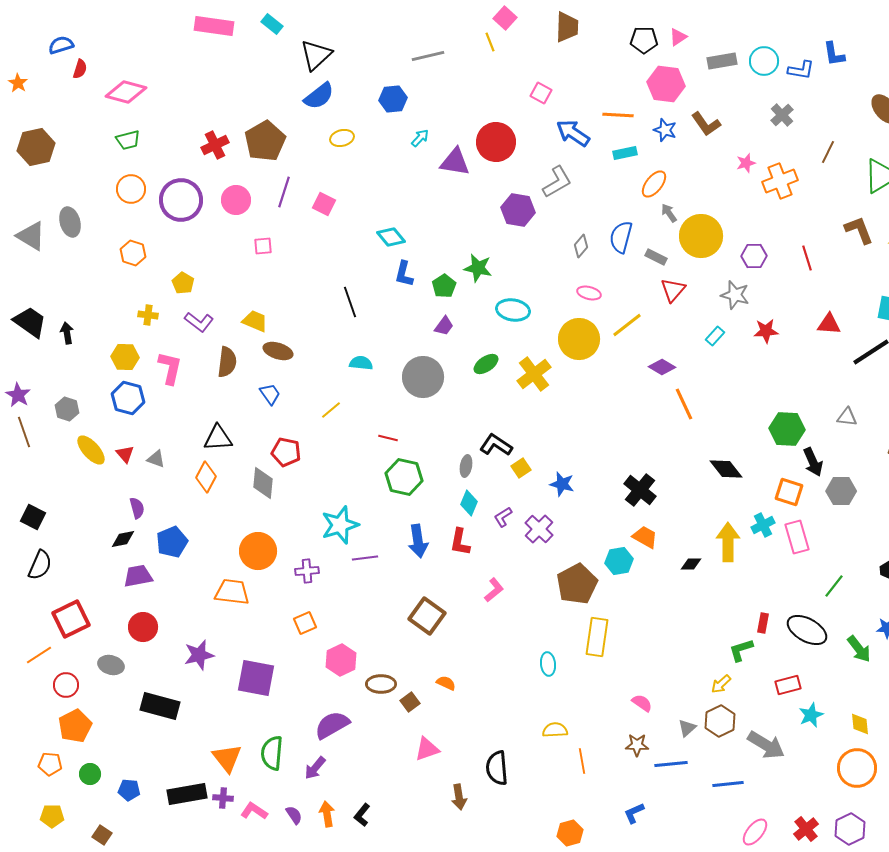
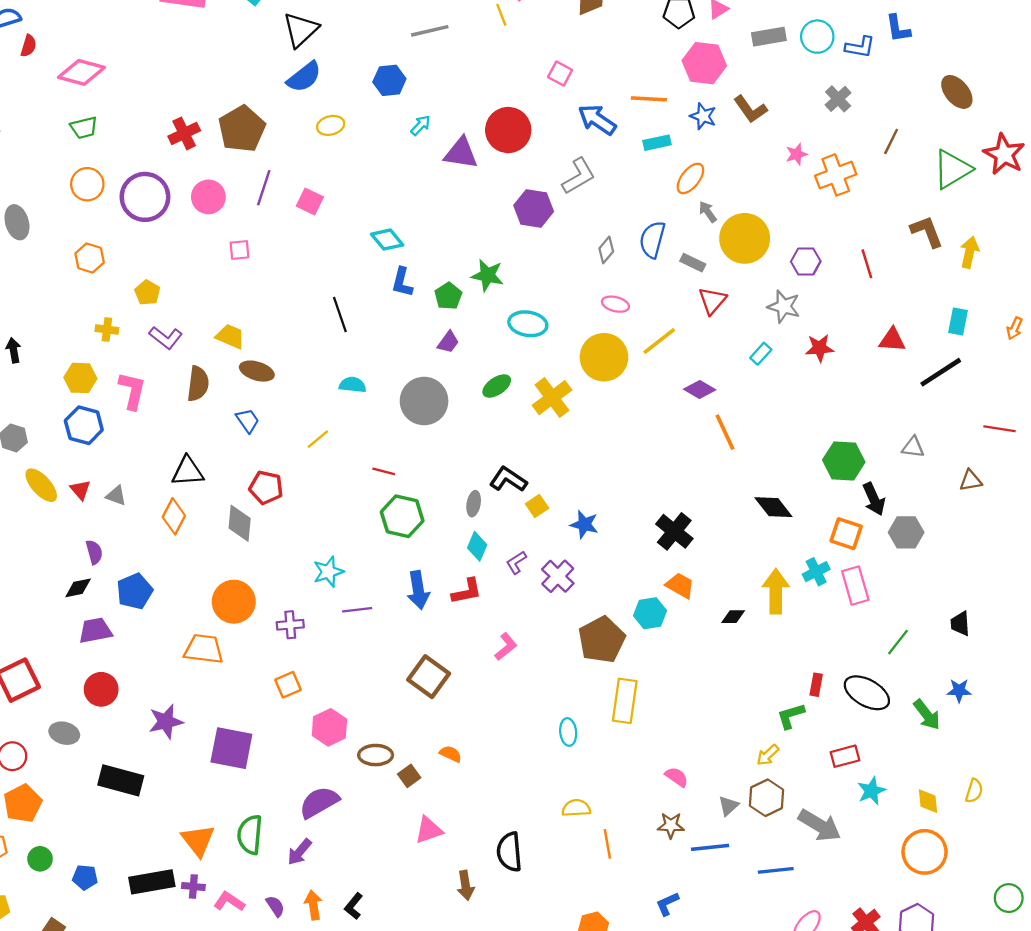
cyan star: (340, 525) -> (328, 572), size x0.7
red L-shape: (460, 542) -> (467, 591), turned -112

